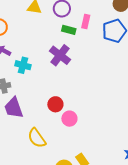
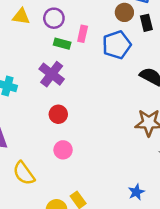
red circle: (55, 104) -> (58, 114), moved

